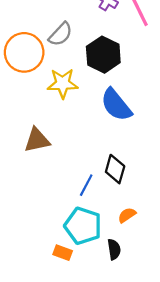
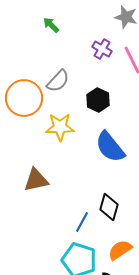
black hexagon: (103, 55) -> (98, 100), size x0.7
orange semicircle: (127, 215) -> (120, 250), size x1.4

